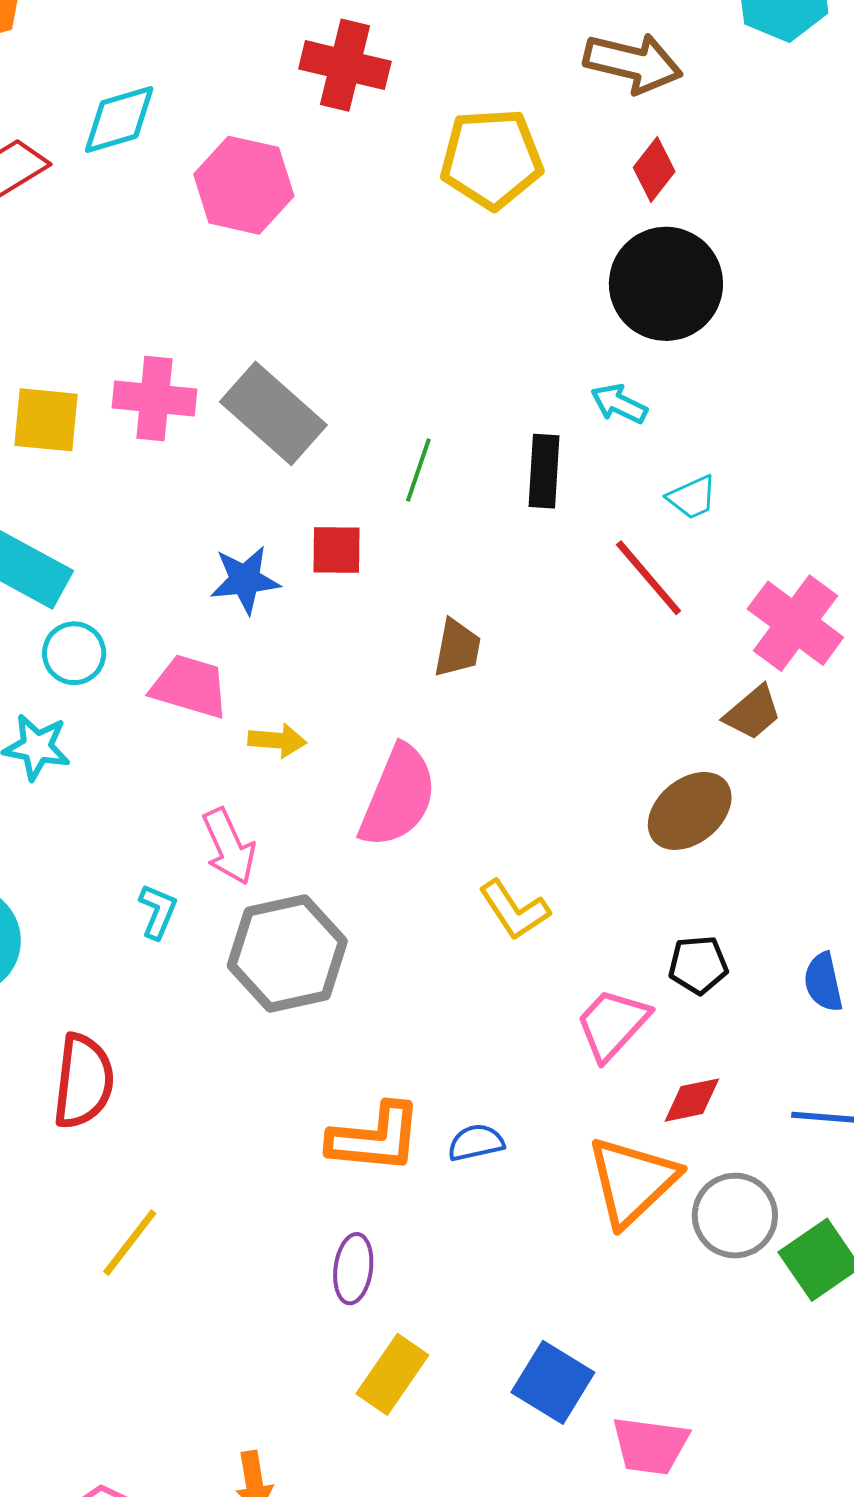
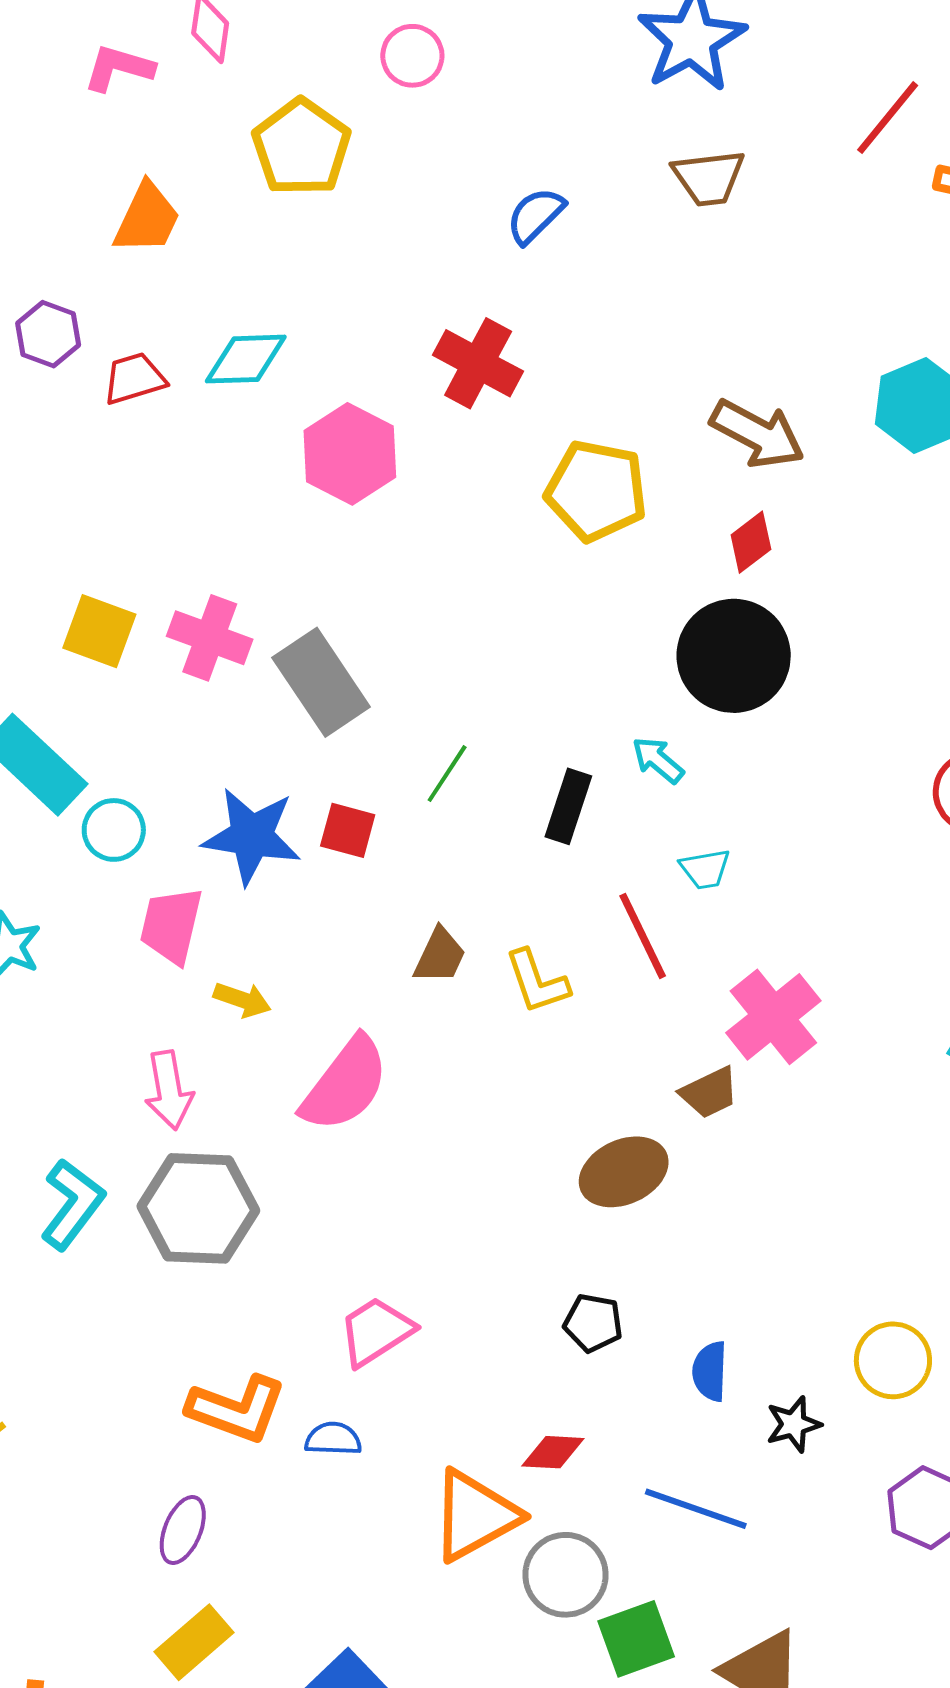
blue star: (245, 580) -> (252, 836), size x1.4
cyan circle: (74, 653) -> (114, 830), moved
pink trapezoid: (190, 686) -> (171, 925), turned -108
yellow L-shape: (514, 910) -> (537, 982), moved
cyan L-shape: (158, 911) -> (72, 1204), moved, size x1.6
pink trapezoid: (612, 1024) -> (376, 1331), moved

